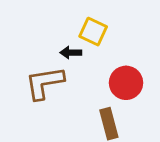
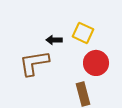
yellow square: (93, 32) -> (83, 33), moved

